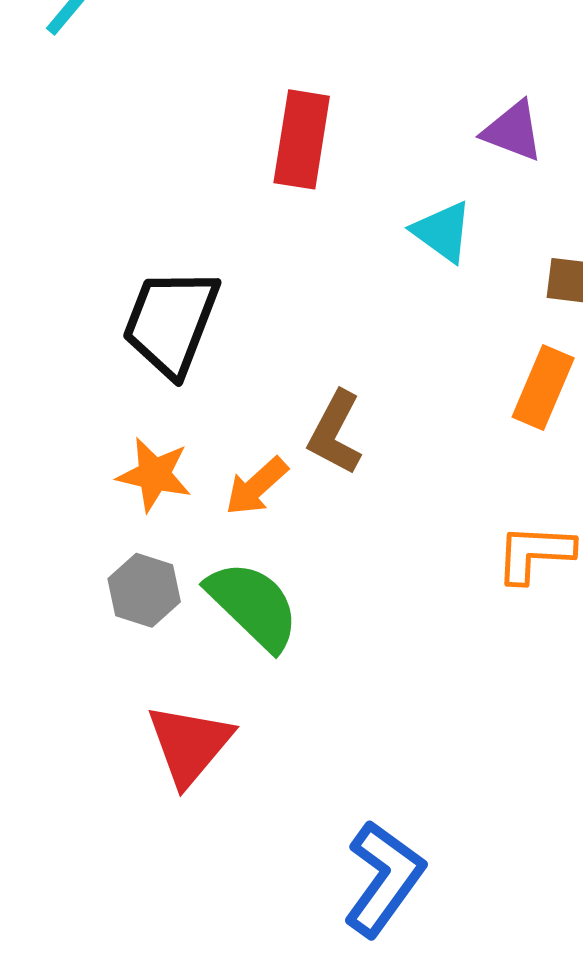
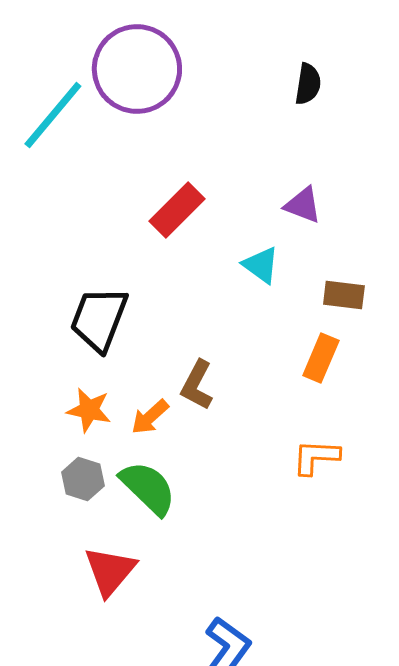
red rectangle: (302, 139) -> (177, 210), turned 36

